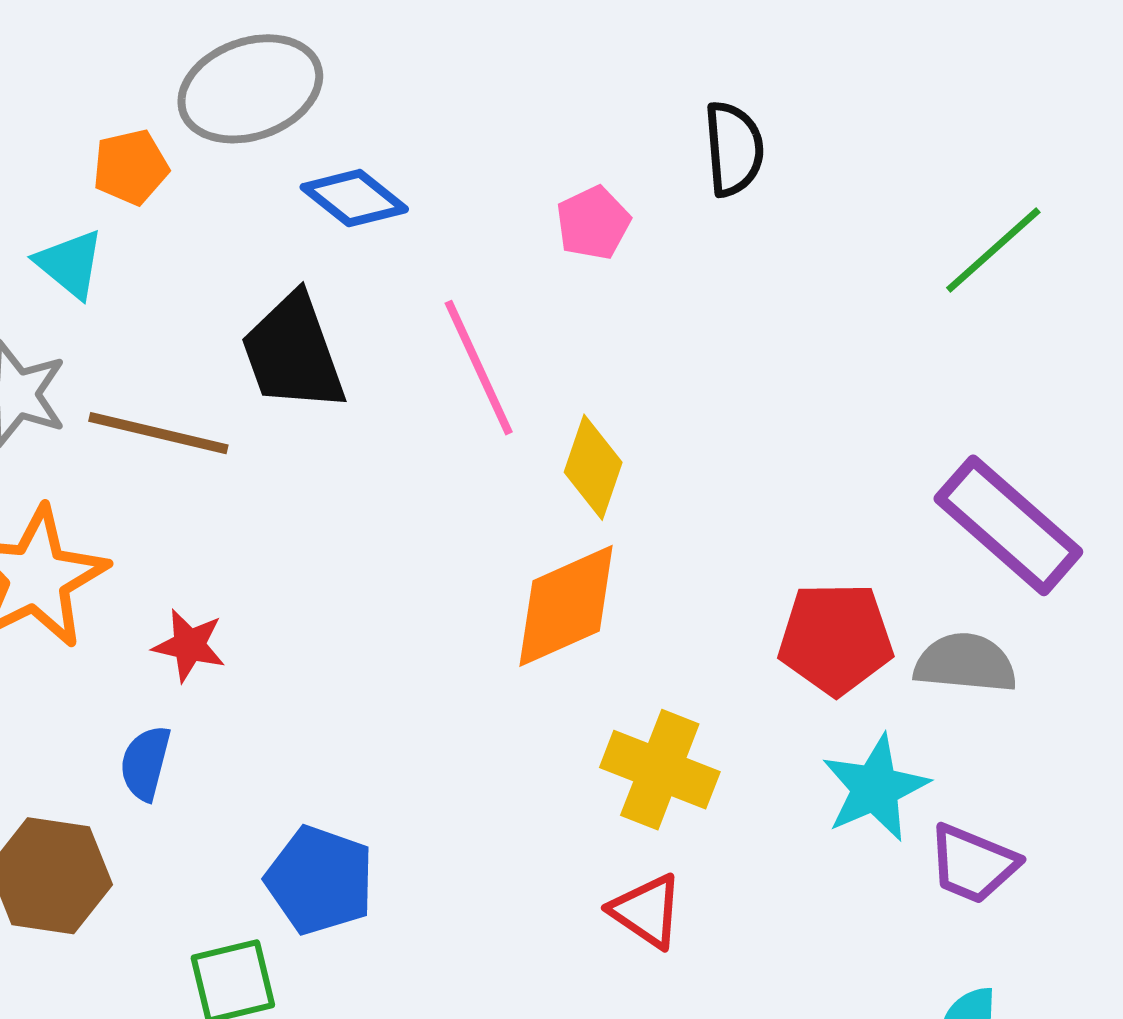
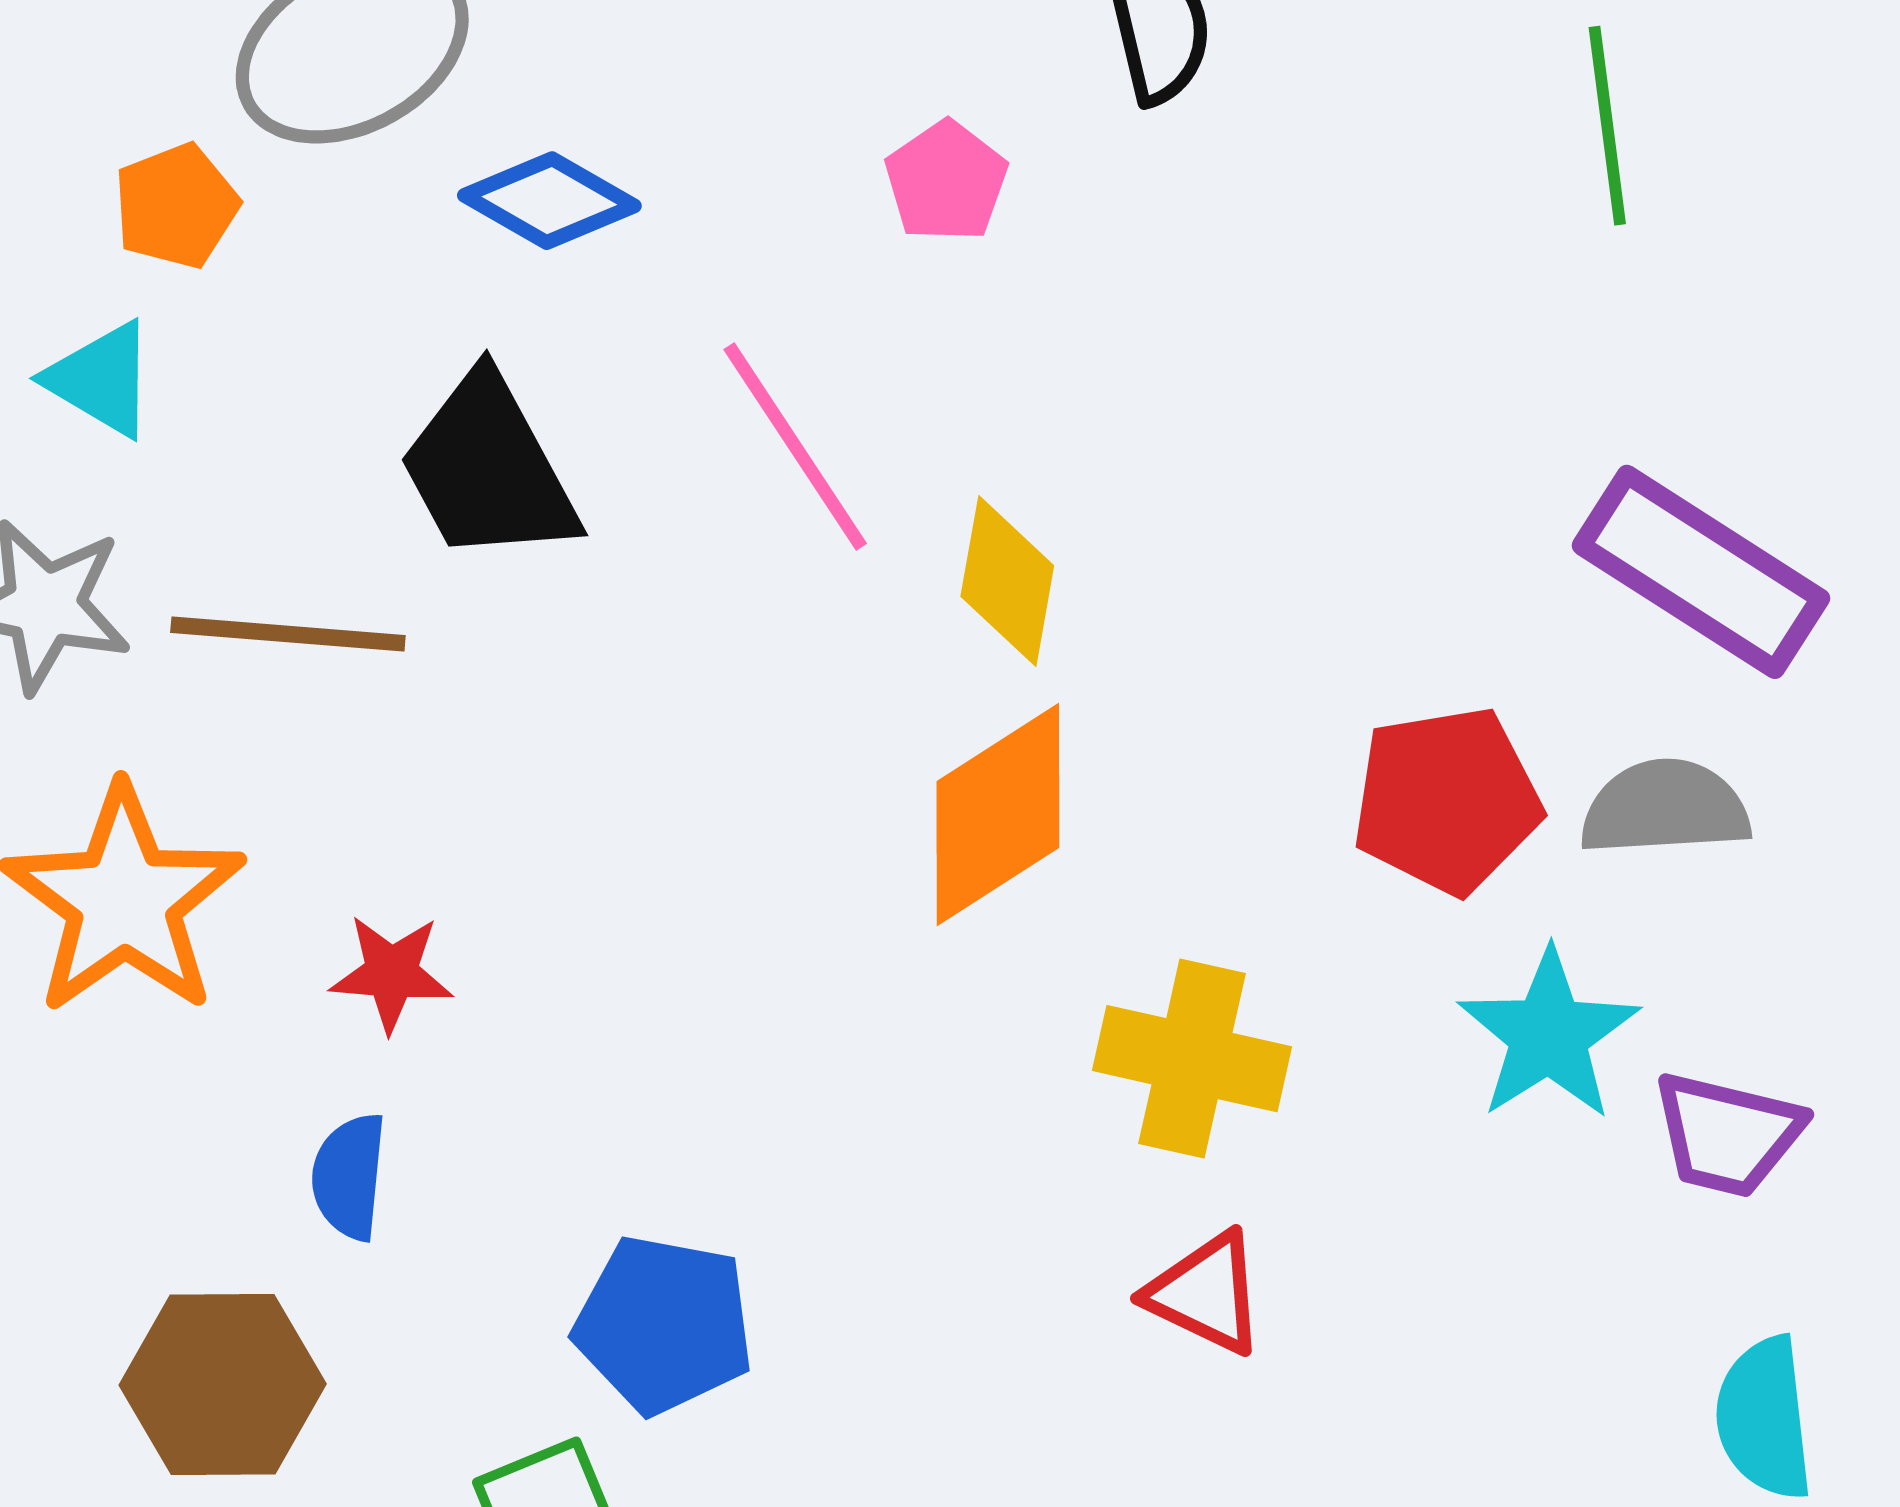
green line: (993, 250) -> (1607, 126), turned -47

